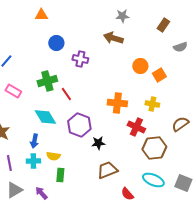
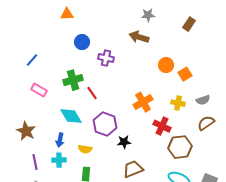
gray semicircle: (180, 47) -> (203, 100), moved
orange cross: (117, 103) -> (143, 102), turned -36
yellow semicircle: (53, 156) -> (85, 149), moved

